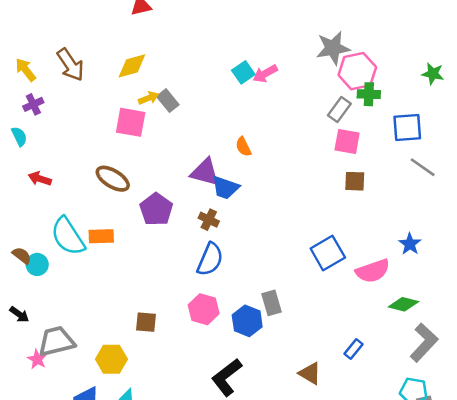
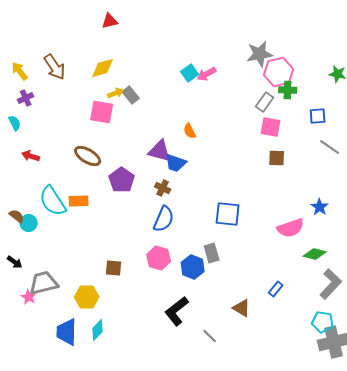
blue square: (407, 127) -> (318, 116), size x0.7
blue square: (328, 253) -> (228, 214), moved, turned 36

